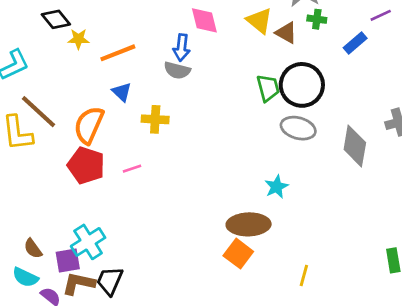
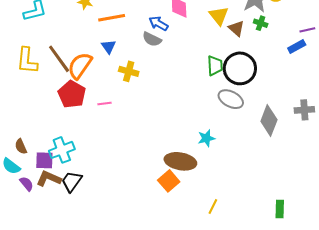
blue rectangle: (355, 43) -> (297, 47), moved
blue arrow: (182, 48) -> (158, 23), turned 102
brown line: (39, 112) -> (59, 59), moved

